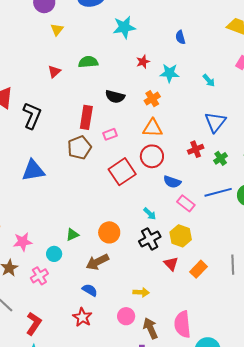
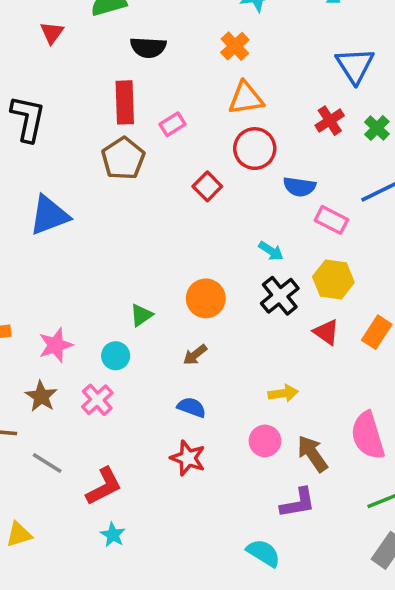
black semicircle: (115, 97) -> (148, 47), moved
red square: (122, 172) -> (207, 186), size x0.6
brown arrow: (97, 262) -> (195, 355), size x0.6
red L-shape: (34, 324) -> (104, 486), turned 40

